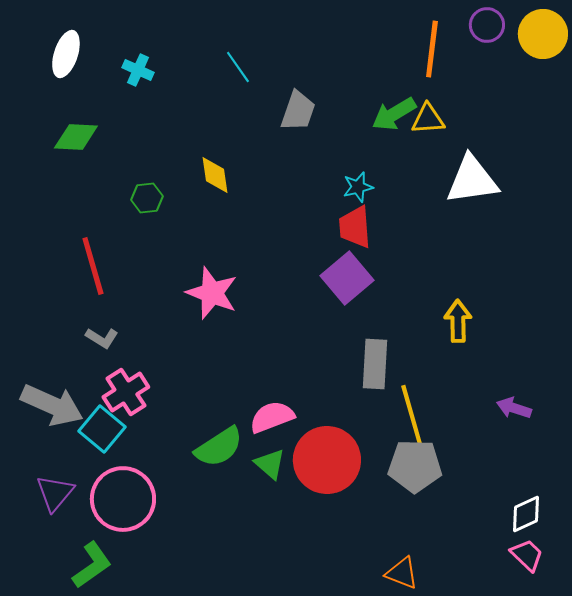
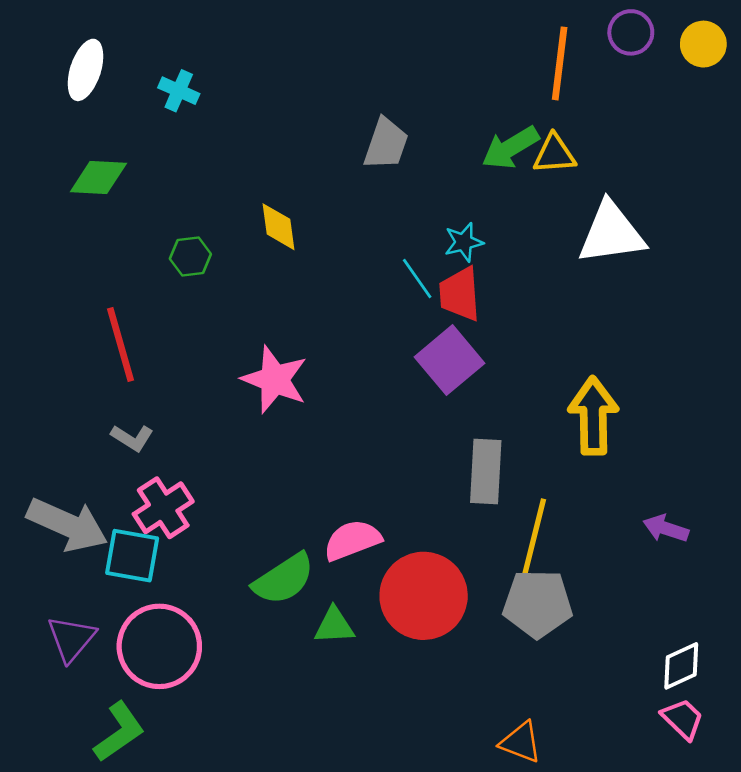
yellow circle: (543, 34) -> (703, 44), size x0.7
cyan line: (238, 67) -> (417, 278), moved
yellow arrow: (458, 321) -> (593, 416), size x1.4
yellow line: (412, 416) -> (534, 539), turned 30
cyan square: (102, 429) -> (132, 556), turned -30
green triangle: (270, 464) -> (334, 626), moved, turned -44

